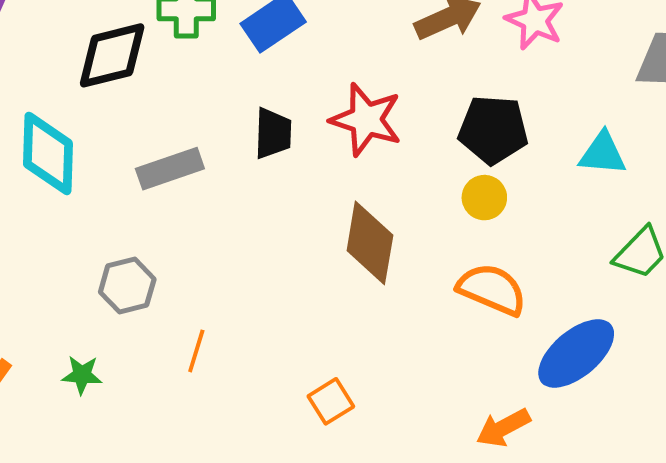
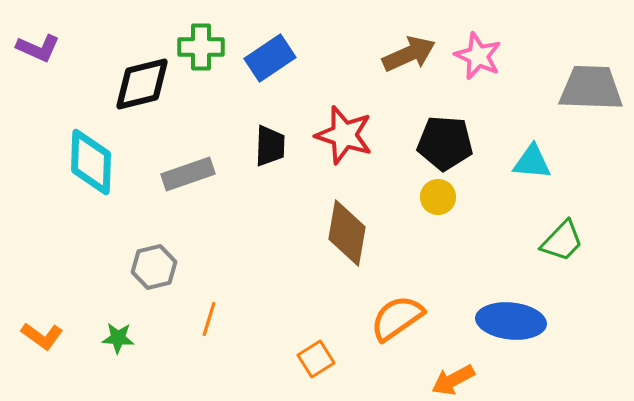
orange semicircle: (492, 289) -> (397, 318), moved, turned -58
blue ellipse: (576, 354) -> (511, 321), turned 46

